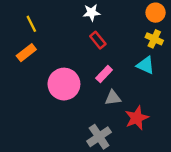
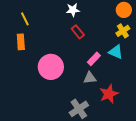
yellow cross: (154, 39) -> (123, 31), turned 32
orange rectangle: (26, 53) -> (21, 42), turned -56
pink rectangle: (104, 74) -> (94, 59), moved

